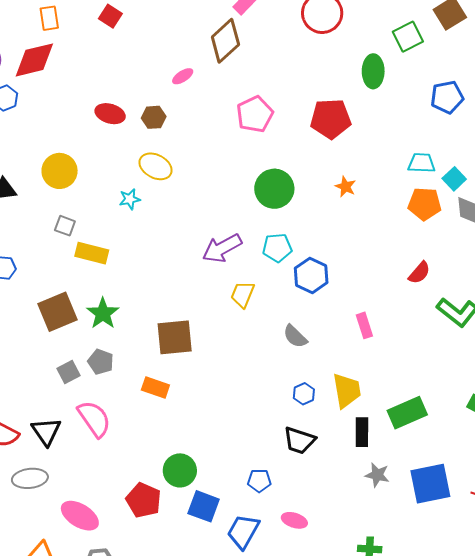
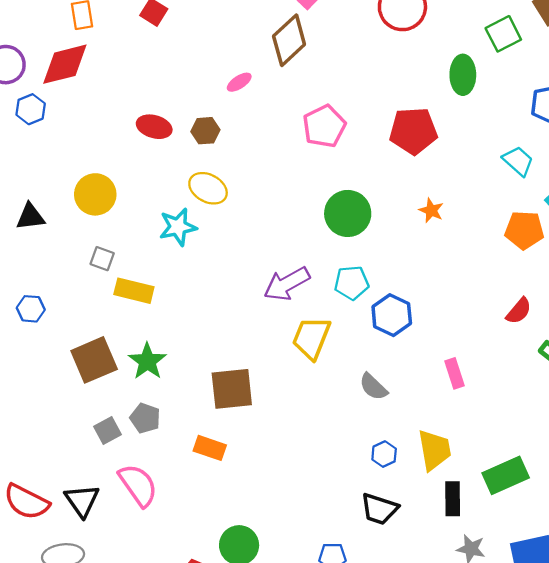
cyan trapezoid: (422, 163) -> (518, 161), moved, turned 40
cyan star: (130, 199) -> (178, 227), size x1.5
yellow trapezoid: (243, 294) -> (311, 338), size x1.4

